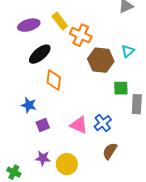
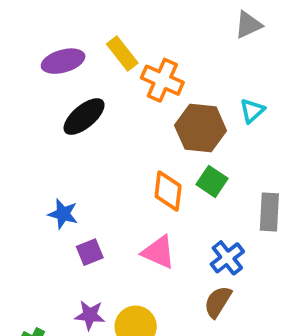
orange diamond: (54, 80) -> (168, 191), moved
green square: (121, 88) -> (212, 181), moved, turned 35
blue cross: (103, 123) -> (227, 258), moved

